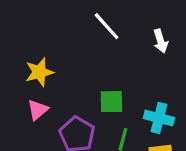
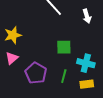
green square: (111, 102) -> (64, 47), moved

